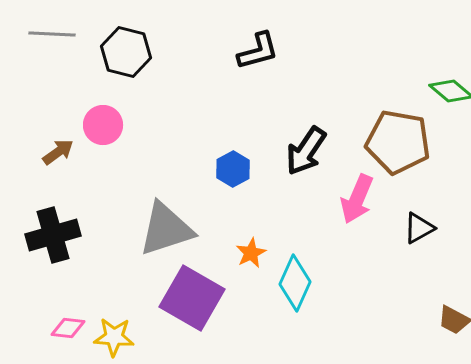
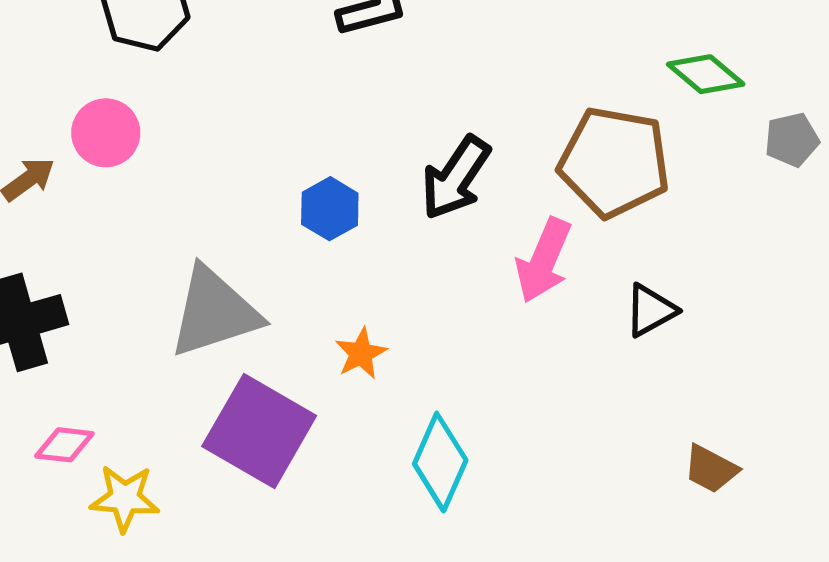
cyan diamond: (295, 283) -> (440, 462), moved
pink diamond: (68, 328) -> (64, 445), moved

